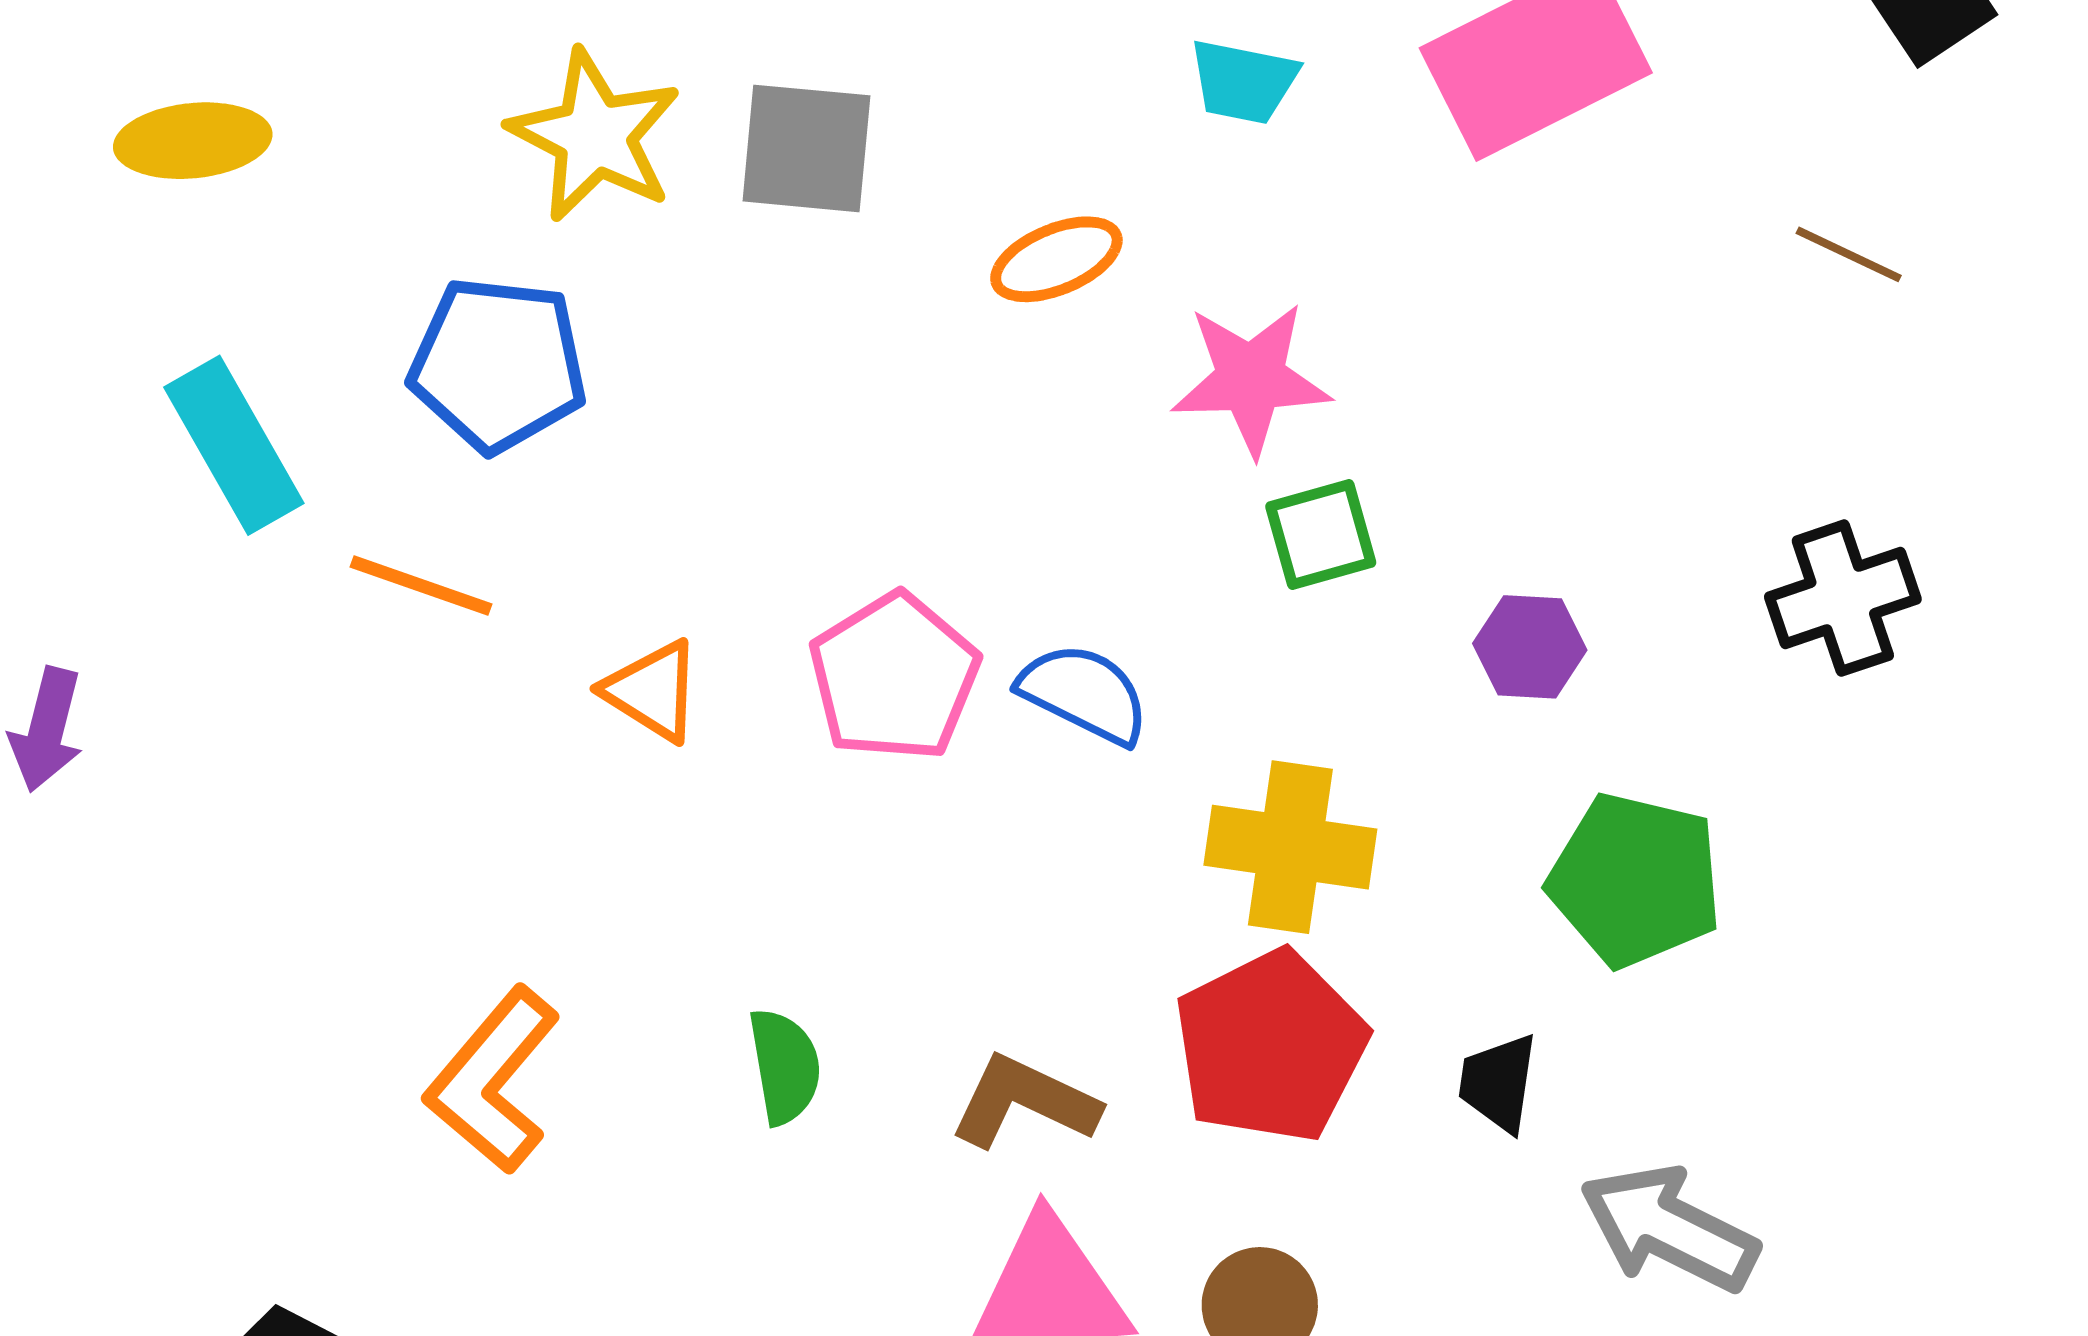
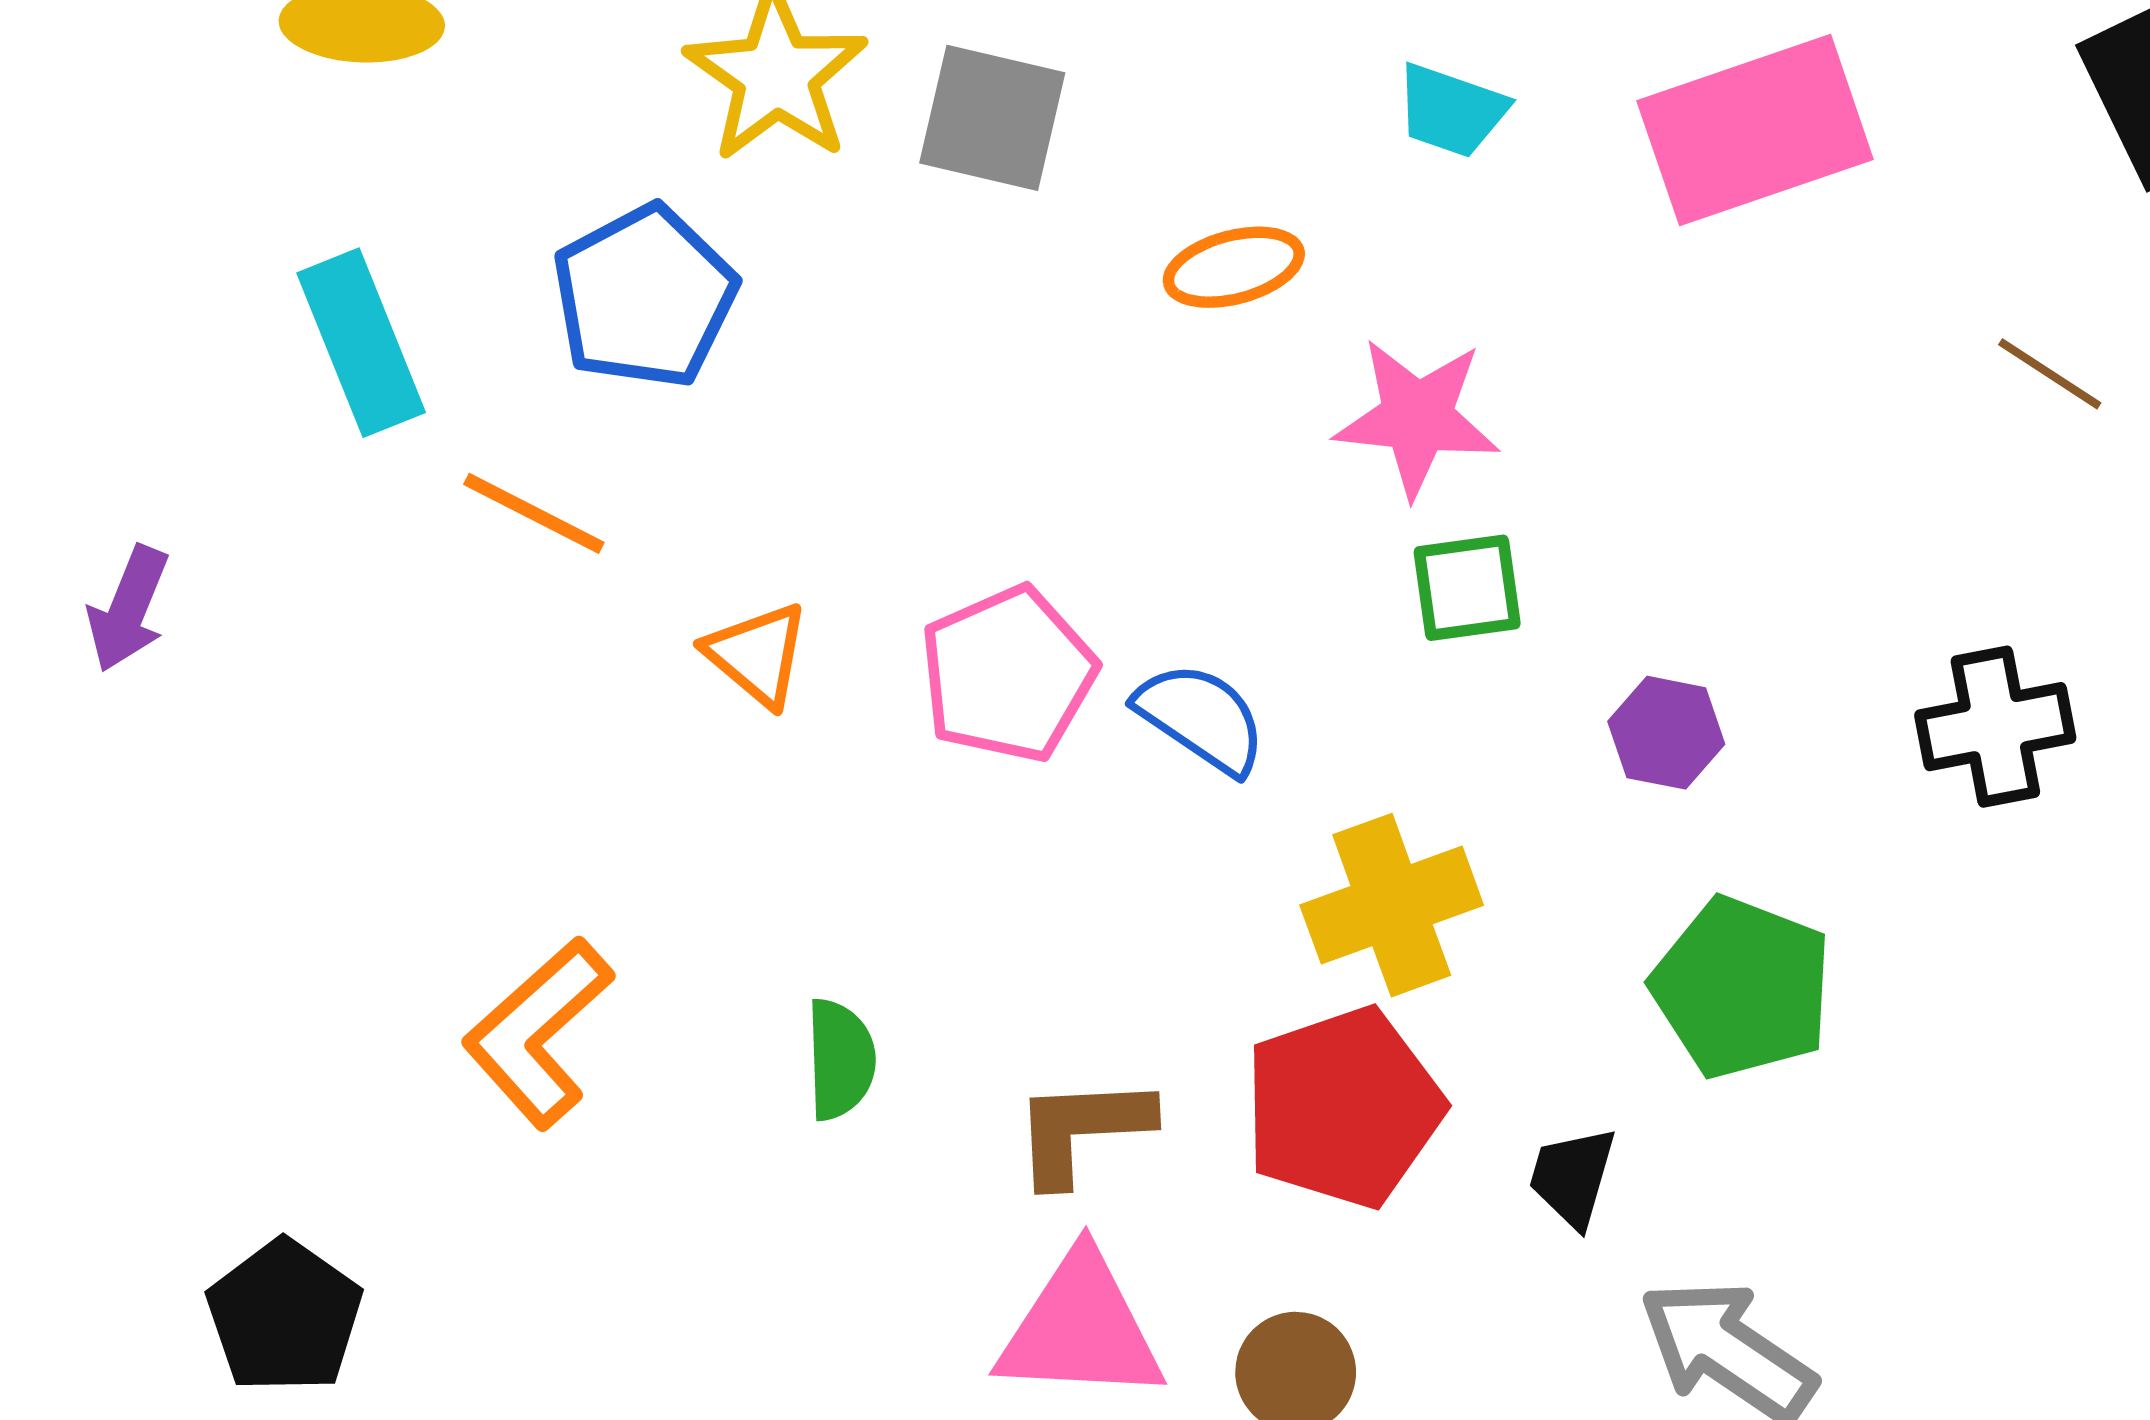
blue pentagon: (498, 364) -> (644, 297), turned 30
yellow cross: (1290, 847) -> (1392, 905), turned -36
brown L-shape: (1024, 1102) -> (1082, 1130), turned -36

